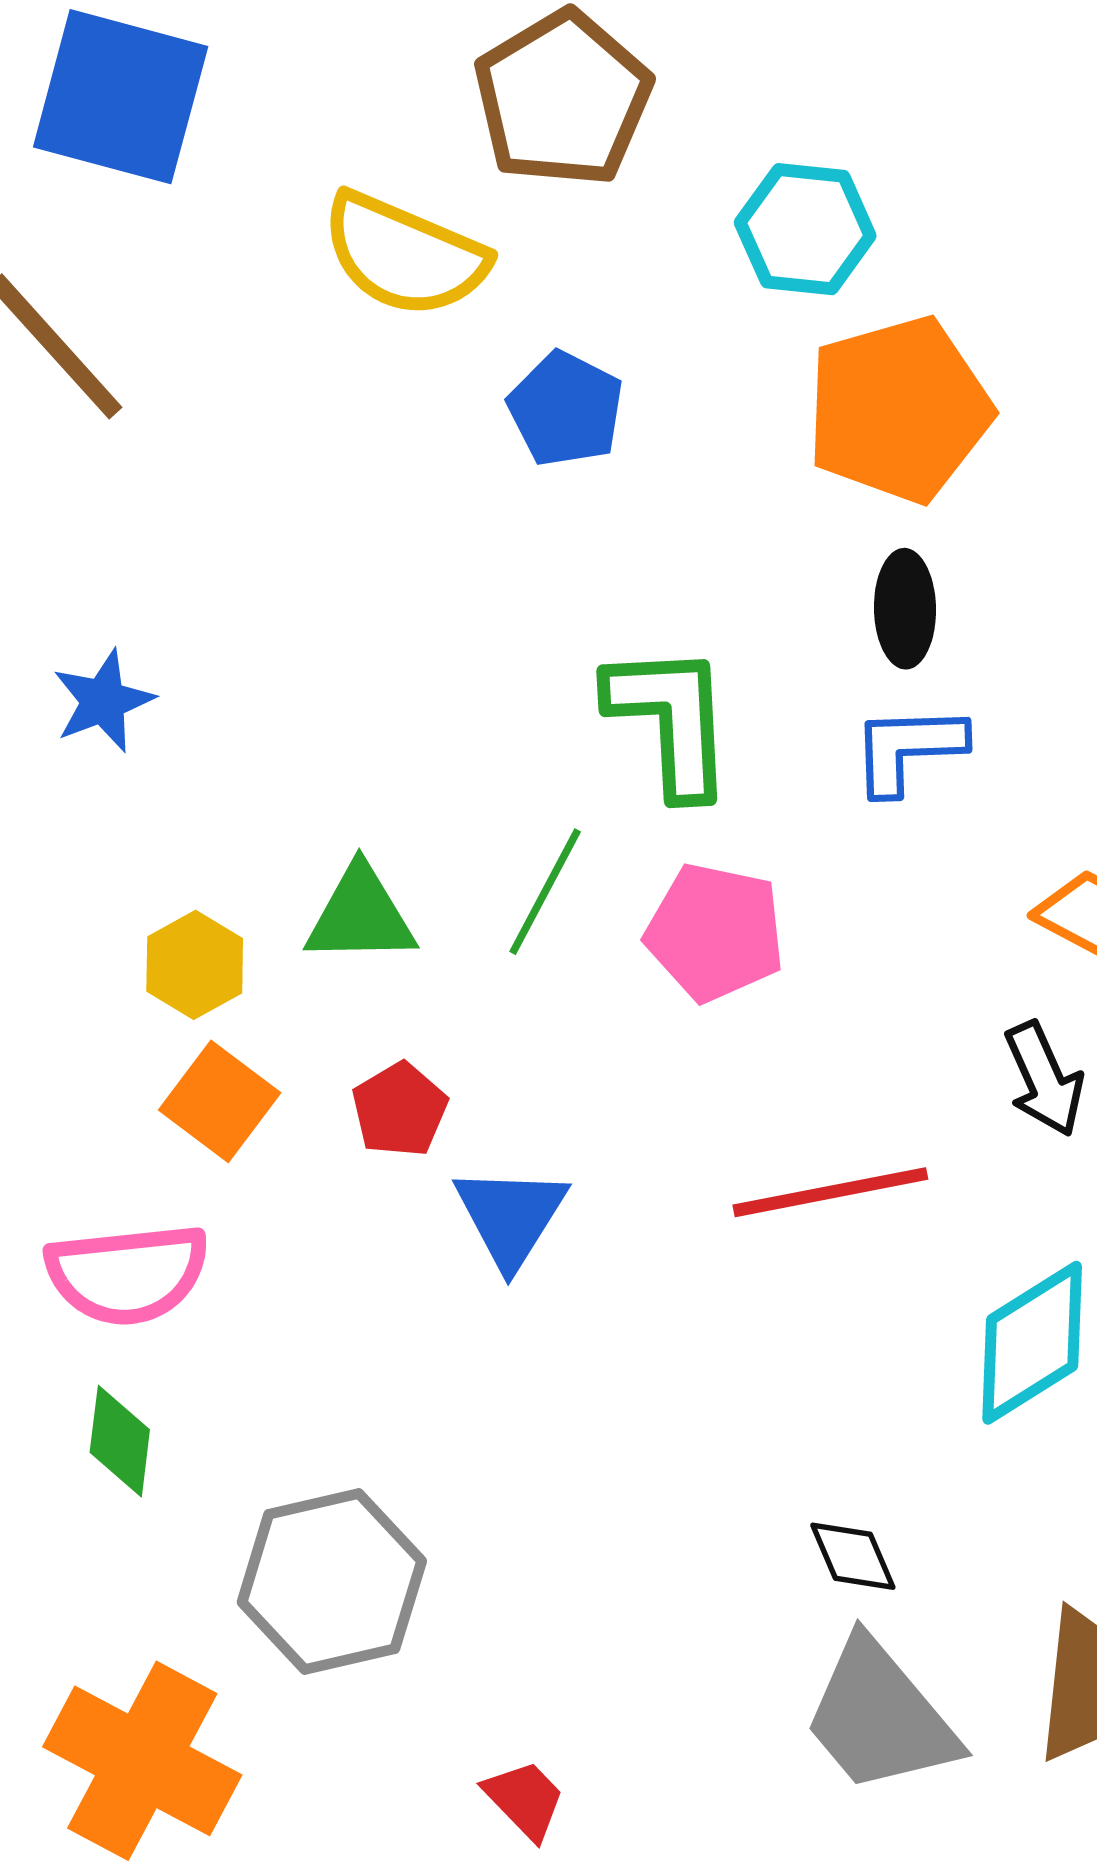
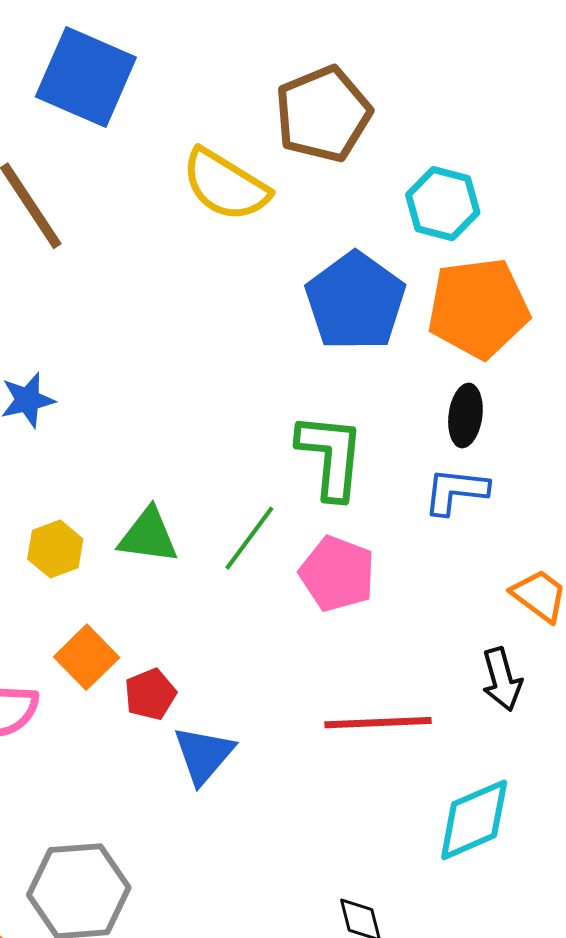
blue pentagon: (566, 409) -> (355, 301), moved, size x1.6
orange square: (220, 1101) -> (87, 657), moved
red pentagon: (400, 1110) -> (150, 694), moved
blue triangle: (511, 1216) -> (204, 755), moved

